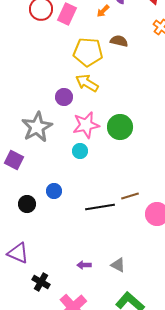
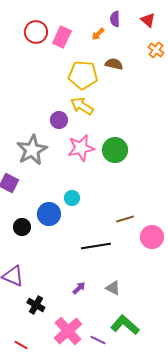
cyan circle: (80, 151) -> (72, 198), moved
blue circle: (54, 191) -> (49, 214), size x1.5
black line: (100, 207) -> (96, 246), moved
purple arrow: (84, 265) -> (79, 288), turned 136

